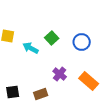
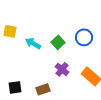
green square: (52, 38) -> (58, 42), moved

